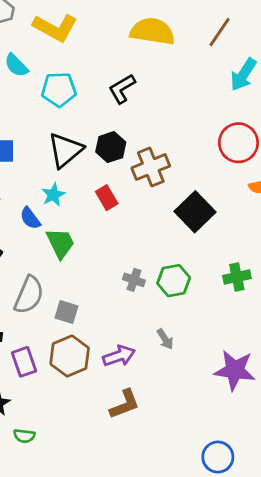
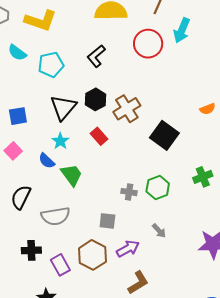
red circle: (238, 143) -> (148, 44), moved
gray semicircle: (29, 295) -> (55, 216), turned 68
gray square: (66, 312) -> (107, 221), moved

